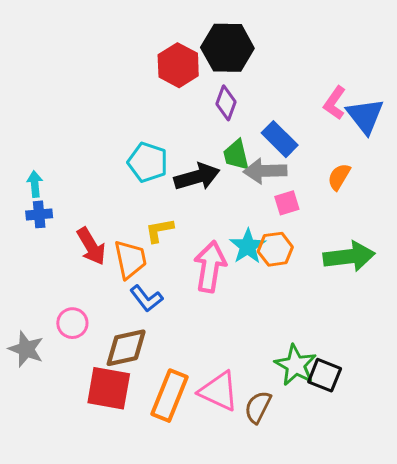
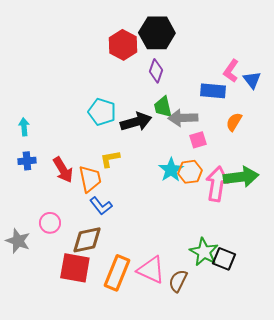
blue triangle: (365, 116) -> (252, 80), size x0.7
blue rectangle: (280, 139) -> (213, 91), moved, turned -40
blue cross: (39, 214) -> (27, 161), moved
pink arrow: (210, 267) -> (217, 184), moved

